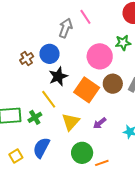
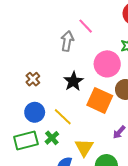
blue circle: (50, 54) -> (35, 112), moved
black star: (58, 76) -> (73, 81), moved
yellow triangle: (71, 122) -> (84, 147), moved

